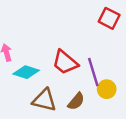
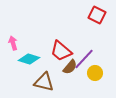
purple line: (93, 72) -> (84, 59), turned 60
brown semicircle: (76, 101) -> (70, 67), moved

